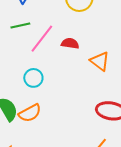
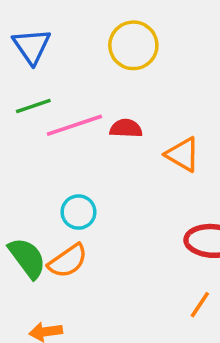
pink line: (42, 39) -> (74, 125), turned 40
cyan circle: (33, 78) -> (78, 212), moved

